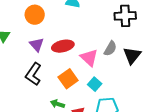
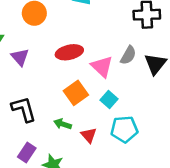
purple triangle: (37, 45) -> (20, 57), moved
black L-shape: (33, 74) -> (24, 109), moved, turned 130

